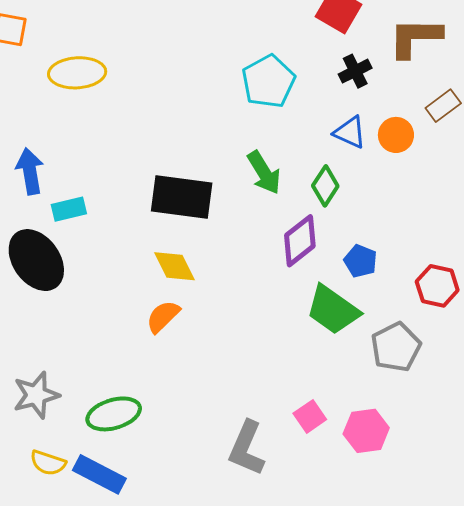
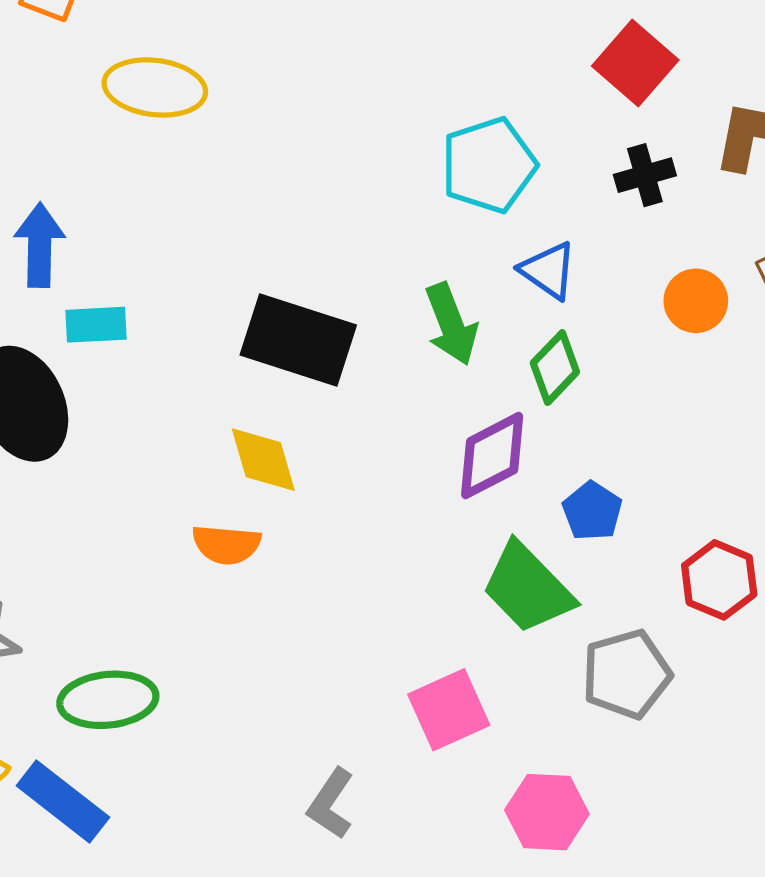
blue triangle: (350, 132) -> (548, 270), moved
orange semicircle: (163, 317) -> (226, 544), turned -141
pink square: (310, 416) -> (449, 710), moved, size x1.4
gray L-shape: (247, 448) -> (331, 804), size x0.7

